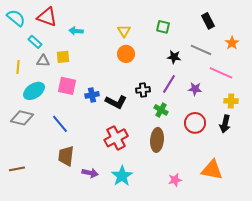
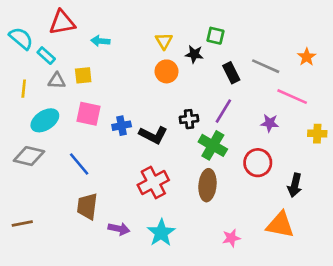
red triangle: (47, 17) -> (62, 22), turned -30
cyan semicircle: (16, 18) -> (21, 38), moved
black rectangle: (208, 21) -> (231, 73), moved
black star: (174, 57) -> (194, 54), moved
purple star: (195, 89) -> (270, 123), moved
yellow cross: (231, 101) -> (317, 134), moved
green cross: (161, 110) -> (213, 145), size x1.5
black arrow: (225, 124) -> (295, 185), moved

